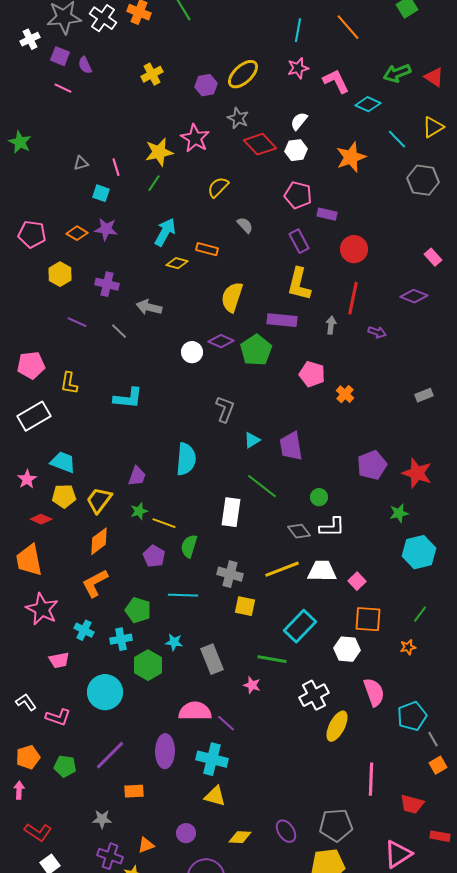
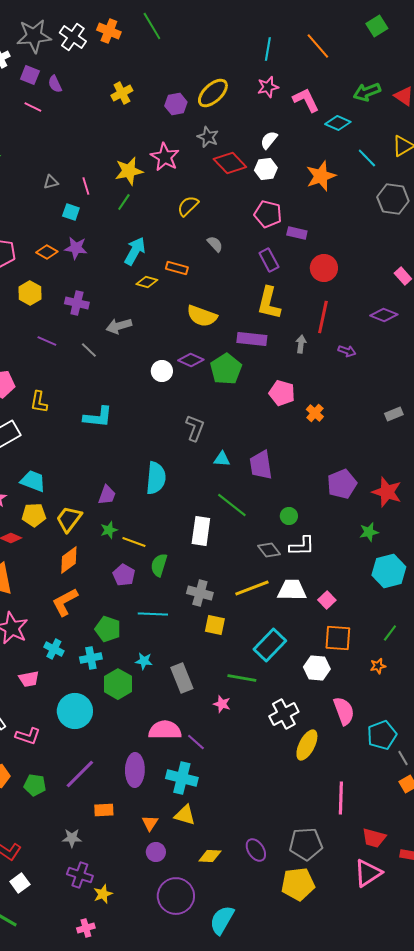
yellow semicircle: (232, 297) -> (202, 316), turned -88
gray arrow: (149, 307) -> (119, 326), turned -30
cyan triangle: (252, 440) -> (222, 459), turned 36
red trapezoid: (412, 804) -> (374, 838), moved
orange triangle: (146, 845) -> (150, 823), moved, turned -36

